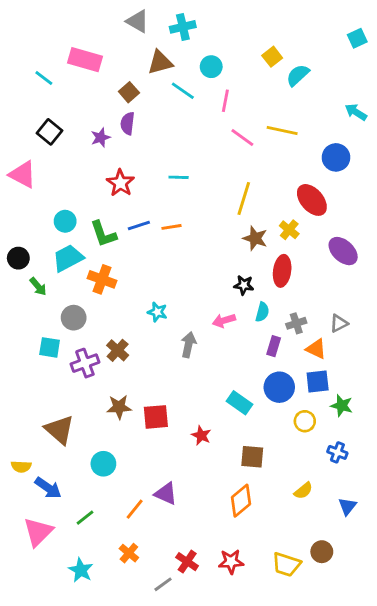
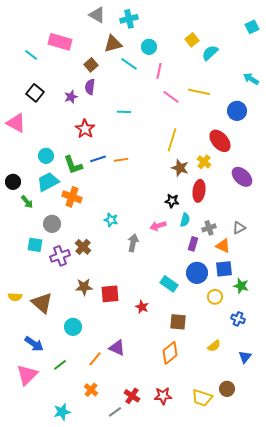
cyan line: (179, 177) -> (124, 112), moved
yellow semicircle: (21, 467) -> (15, 297), moved
cyan star: (81, 570) -> (62, 412), moved, turned 30

